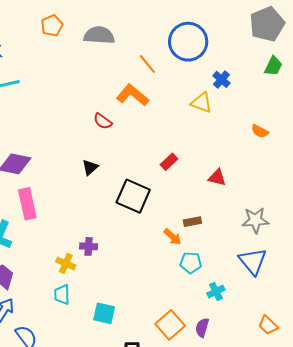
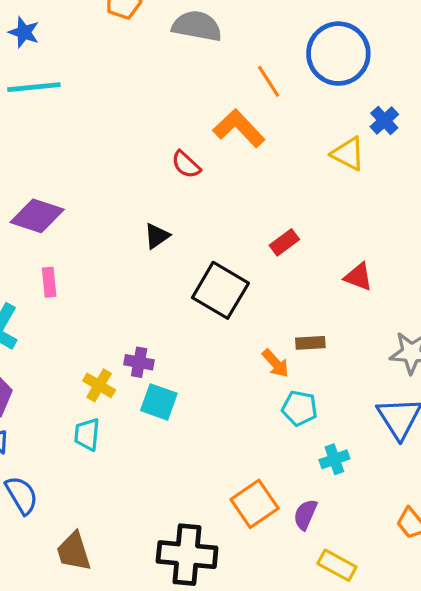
pink rectangle: (27, 204) -> (49, 282), size x0.6
cyan square: (104, 313) -> (159, 402), moved

